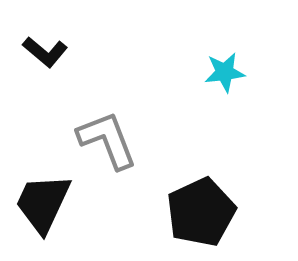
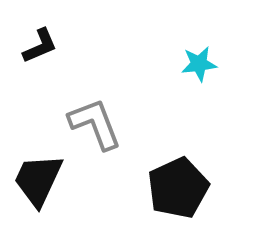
black L-shape: (45, 52) -> (40, 46), turned -63

